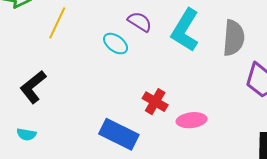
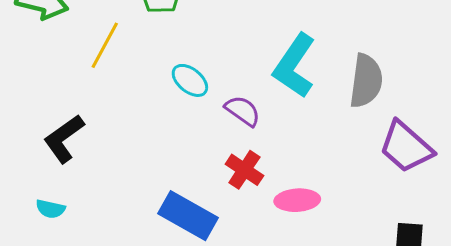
purple semicircle: (140, 22) -> (243, 111), moved

